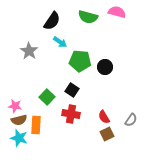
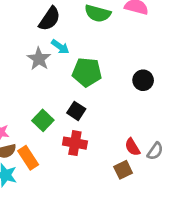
gray star: (29, 51) -> (39, 59), moved
black circle: (105, 67) -> (143, 80), moved
red semicircle: (104, 117) -> (132, 147), moved
orange rectangle: (36, 125) -> (28, 158), turned -36

